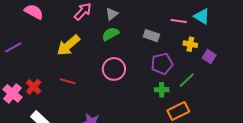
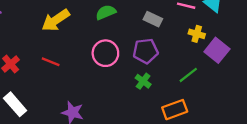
purple square: (209, 56) -> (217, 50), size x1.5
purple pentagon: (162, 64) -> (146, 51), moved
green cross: (162, 90) -> (143, 81), moved, turned 32

